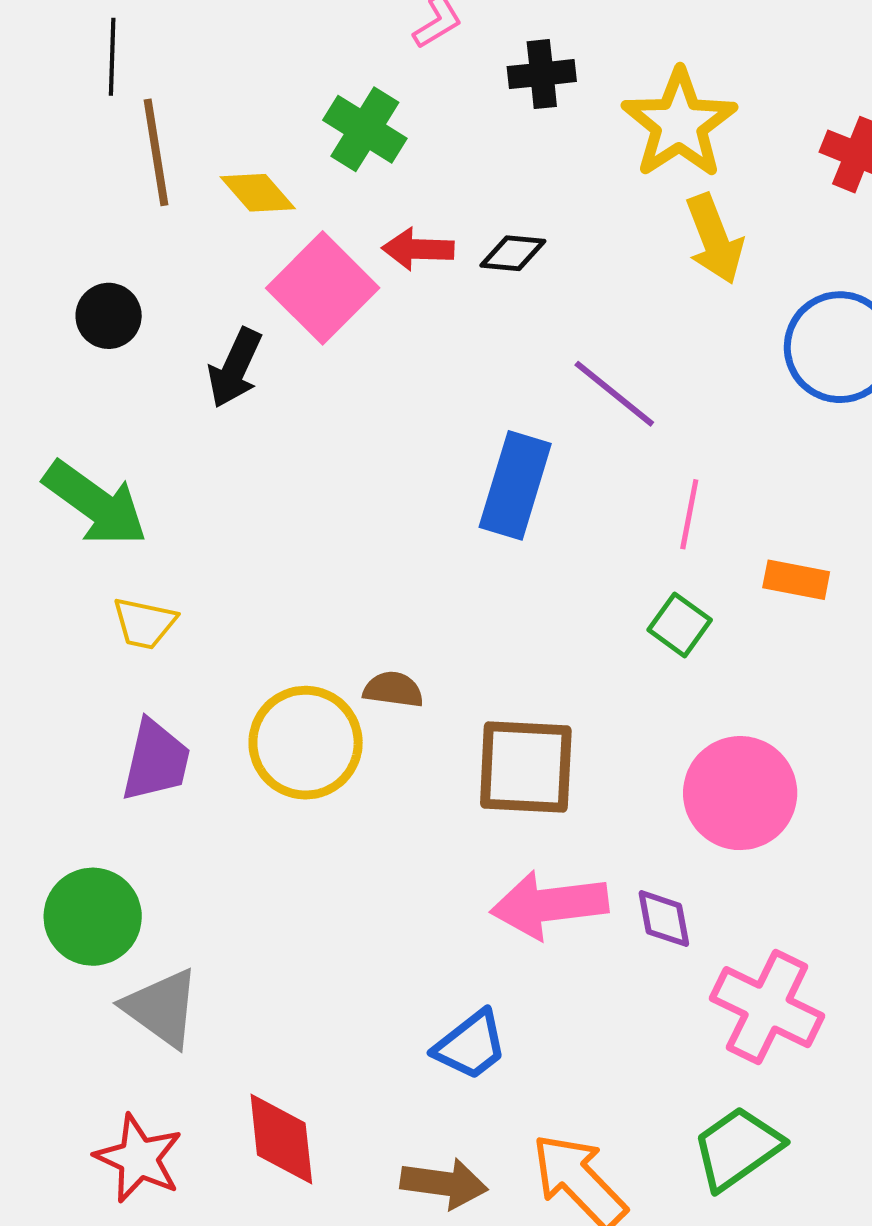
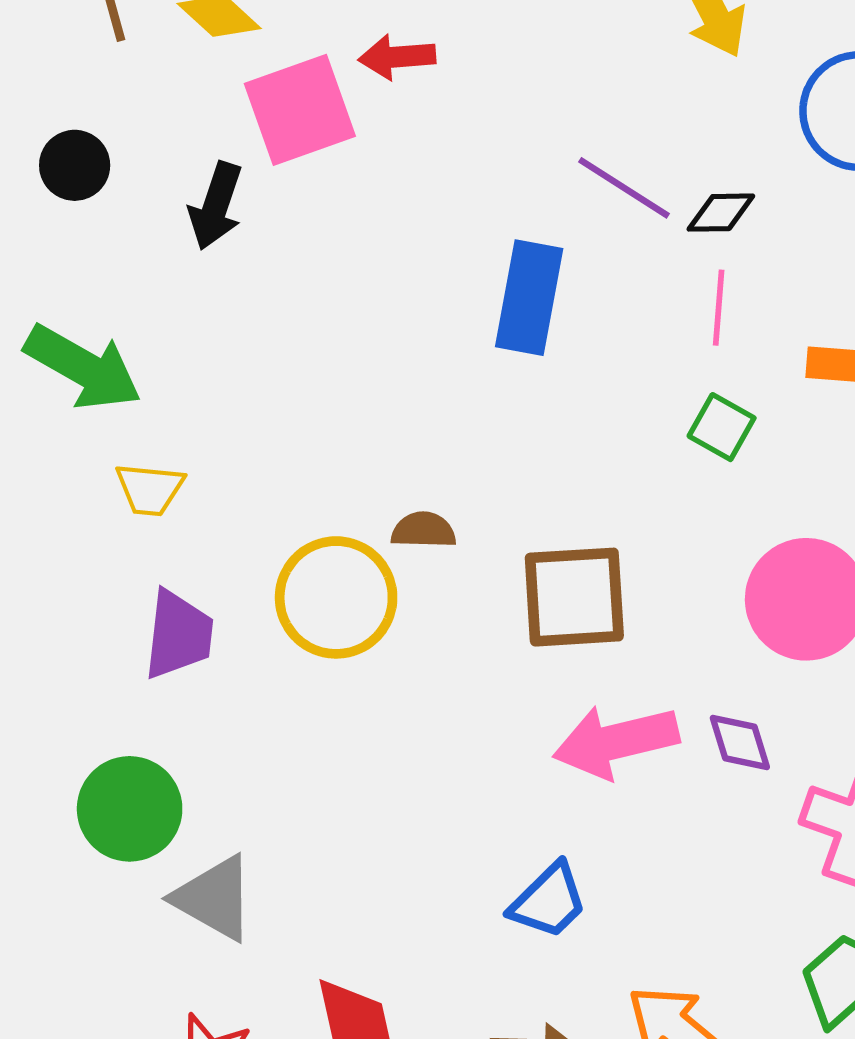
black diamond: (513, 253) -> (721, 213), moved
pink square: (323, 288) -> (300, 110), turned 32

